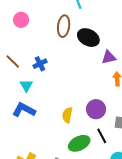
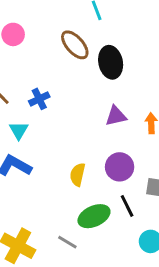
brown ellipse: (64, 26) -> (75, 45), turned -50
black ellipse: (88, 38) -> (111, 62), turned 50
purple triangle: (109, 57) -> (116, 116), moved

